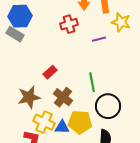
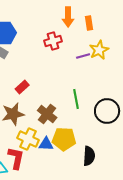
yellow star: (121, 22) -> (99, 50), moved, turned 30
red rectangle: (50, 72) -> (22, 87), moved
black circle: (108, 106) -> (107, 111), moved

